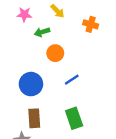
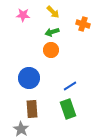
green arrow: (42, 32) -> (52, 32), moved
blue line: (72, 80) -> (70, 86), moved

